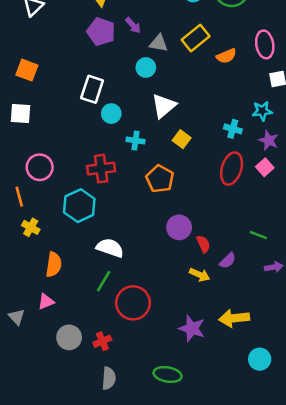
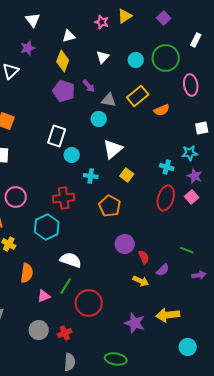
pink ellipse: (265, 44) -> (191, 85), moved
pink triangle: (46, 302) -> (44, 296), moved

